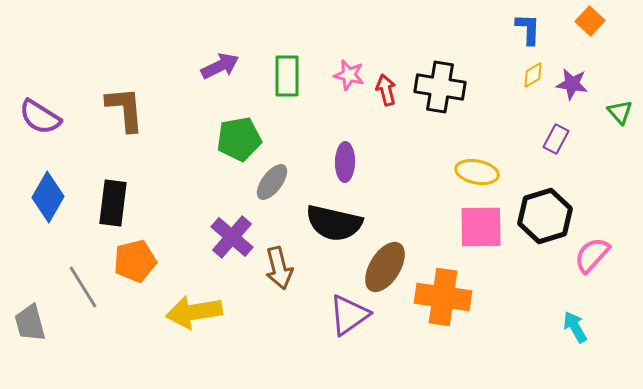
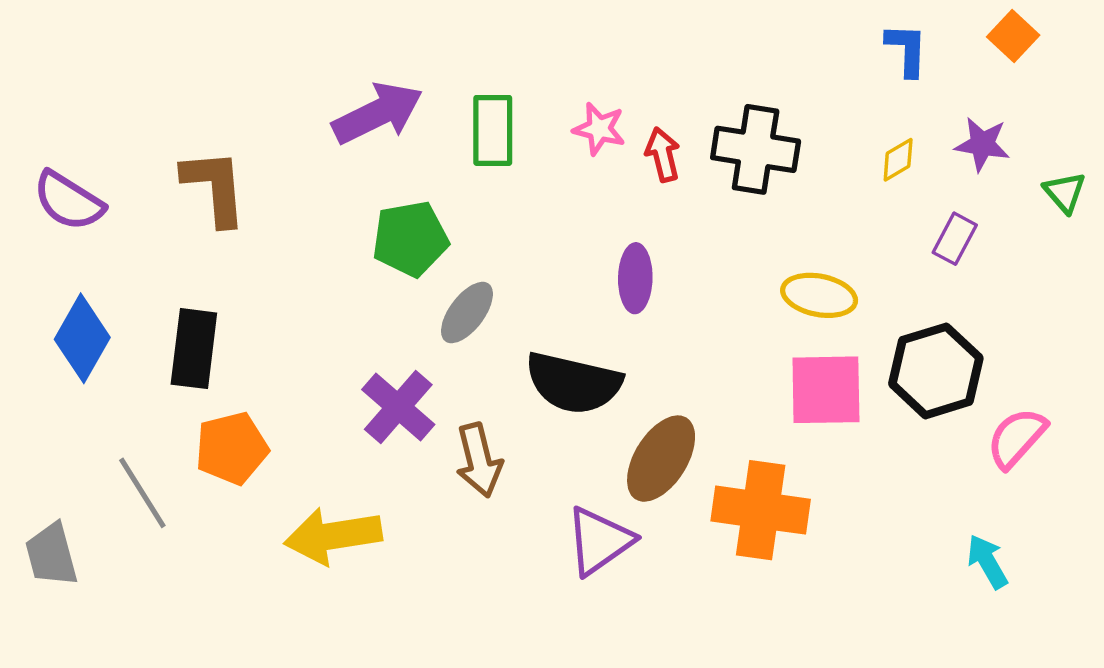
purple arrow: (220, 66) -> (378, 113), size x1.4
yellow diamond: (533, 75) -> (898, 160), moved
purple ellipse: (345, 162) -> (635, 278), moved

